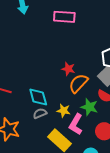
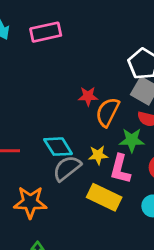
pink rectangle: (64, 17) -> (46, 32), moved
gray semicircle: (40, 113) -> (67, 168), size x1.5

